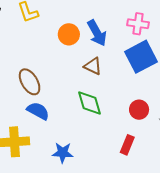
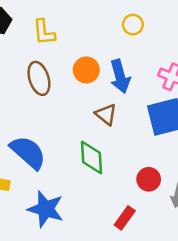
brown ellipse: (30, 82) -> (39, 78), moved
blue semicircle: (38, 111) -> (28, 152), size x1.4
blue star: (63, 153) -> (46, 209), size x1.4

